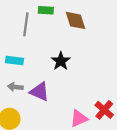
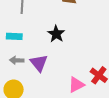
purple triangle: (39, 92) -> (39, 63), turned 30

